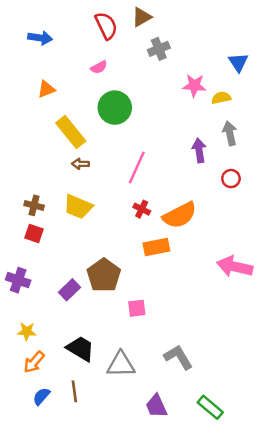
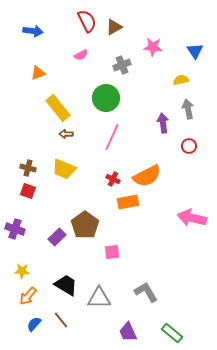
brown triangle: (142, 17) -> (114, 27), moved
gray cross: (159, 49) -> (122, 65), moved
pink star: (194, 86) -> (153, 47), moved
green circle: (115, 108) -> (106, 98), moved
red cross: (142, 209) -> (113, 179), moved
brown line: (74, 391) -> (61, 320), turned -30

